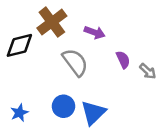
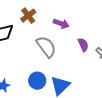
brown cross: (52, 22) -> (28, 16), size x0.7

